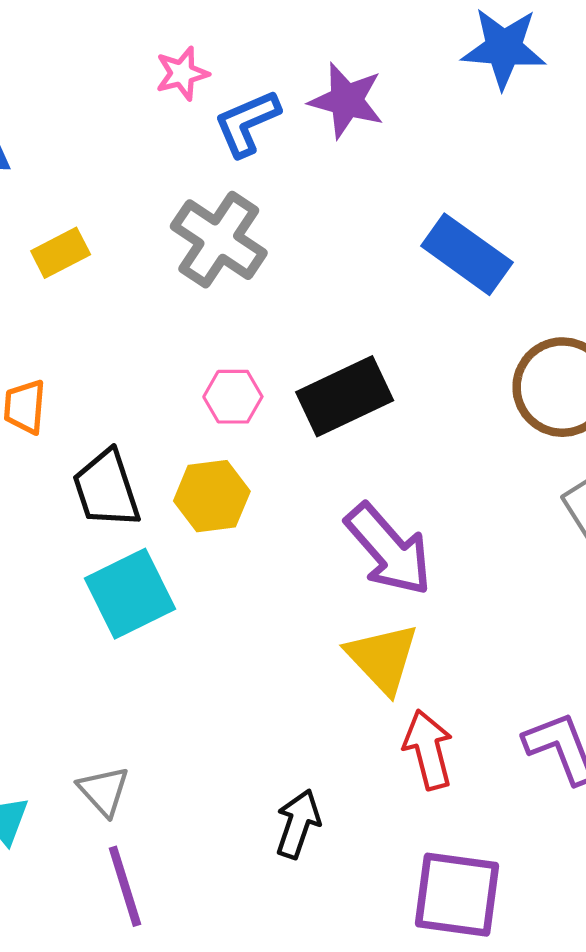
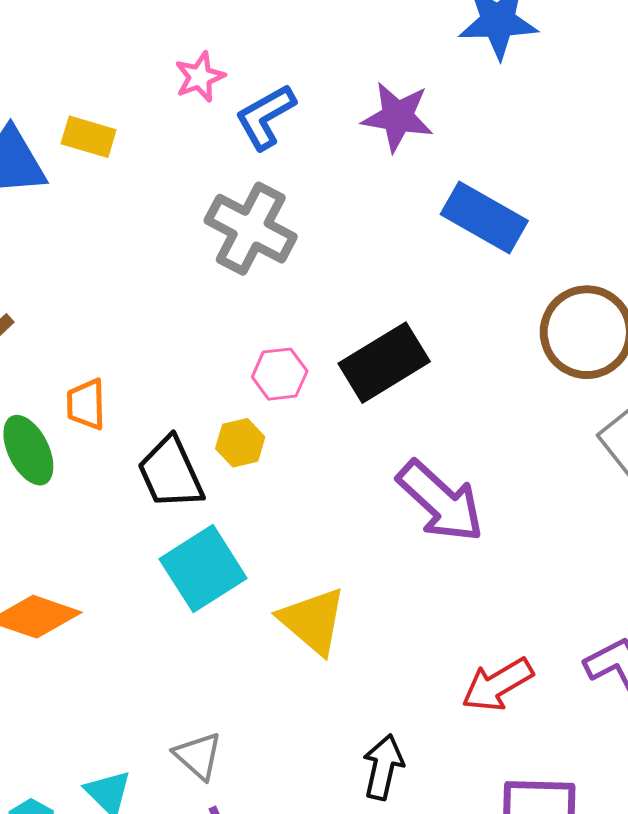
purple star: (346, 101) -> (398, 117), moved
yellow rectangle: (61, 253) -> (89, 137), moved, turned 50
yellow hexagon: (212, 496) -> (240, 443), moved, size x0.7
yellow triangle: (382, 658) -> (313, 621), moved
red arrow: (428, 750) -> (497, 685), turned -100

